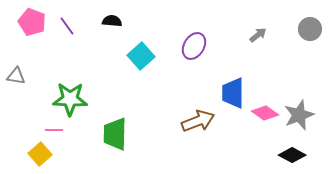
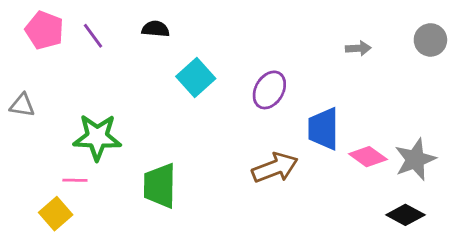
gray arrow: (258, 35) -> (358, 48), turned 36
purple ellipse: (194, 46) -> (269, 90), moved

